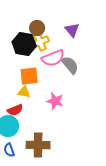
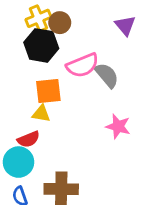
purple triangle: (72, 30) -> (125, 25), moved
yellow cross: (40, 42) -> (38, 18), moved
pink star: (55, 101) -> (118, 126), moved

